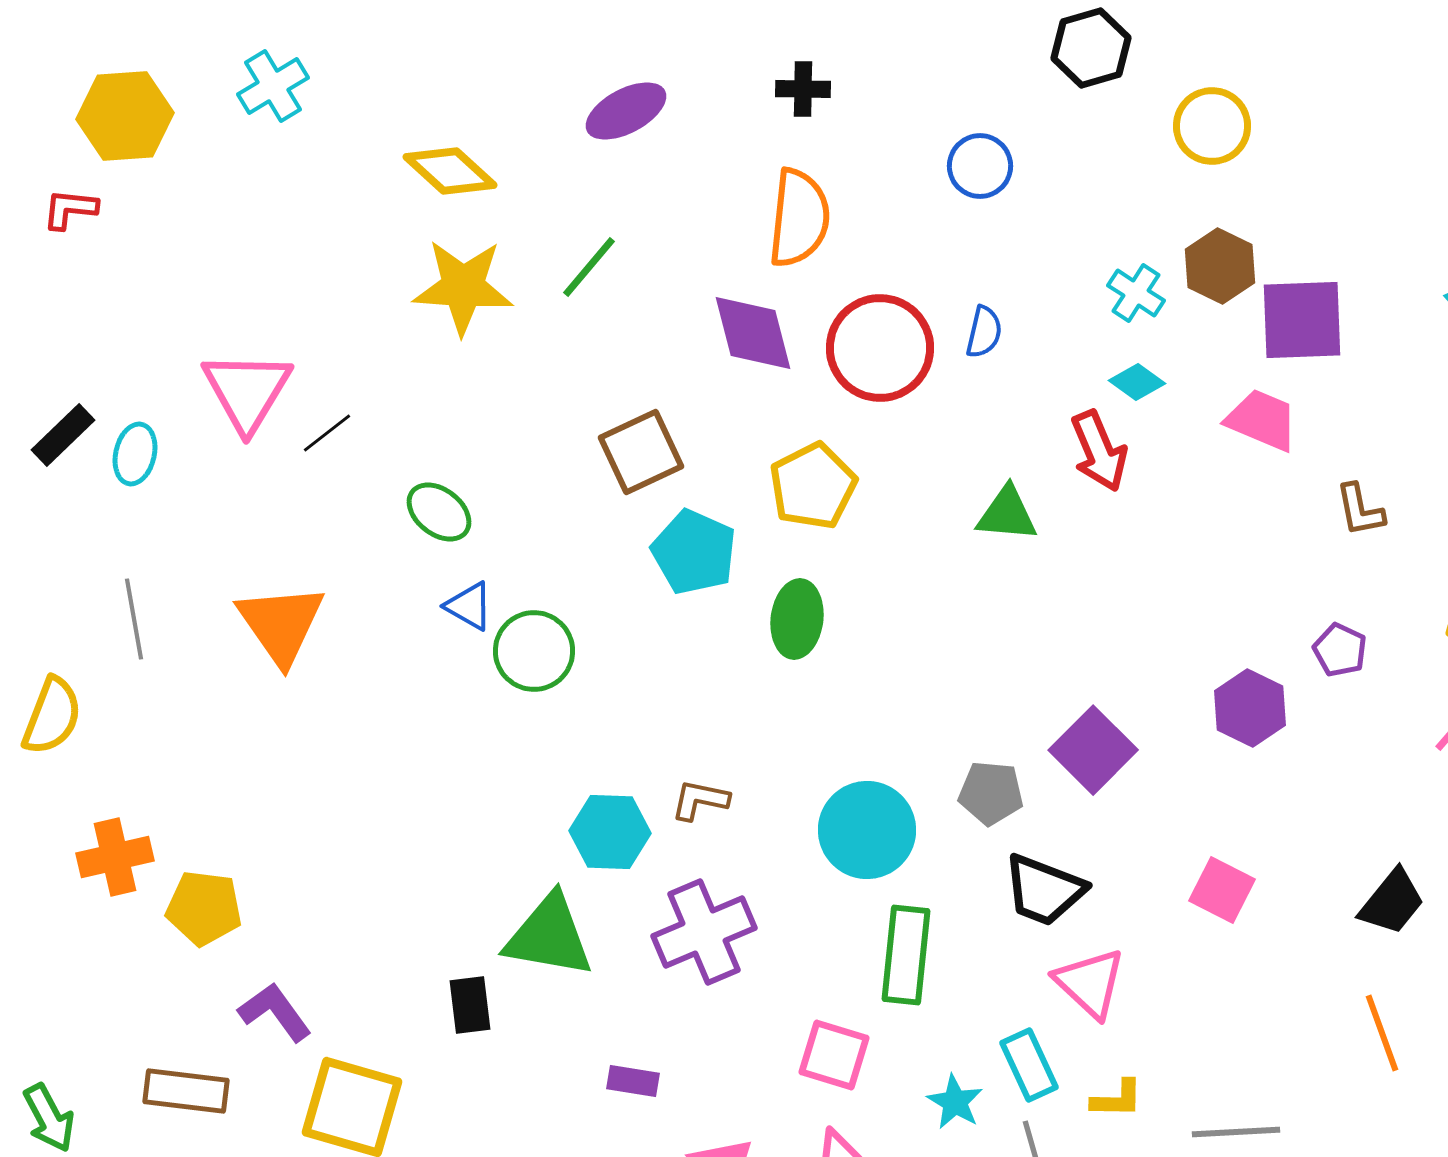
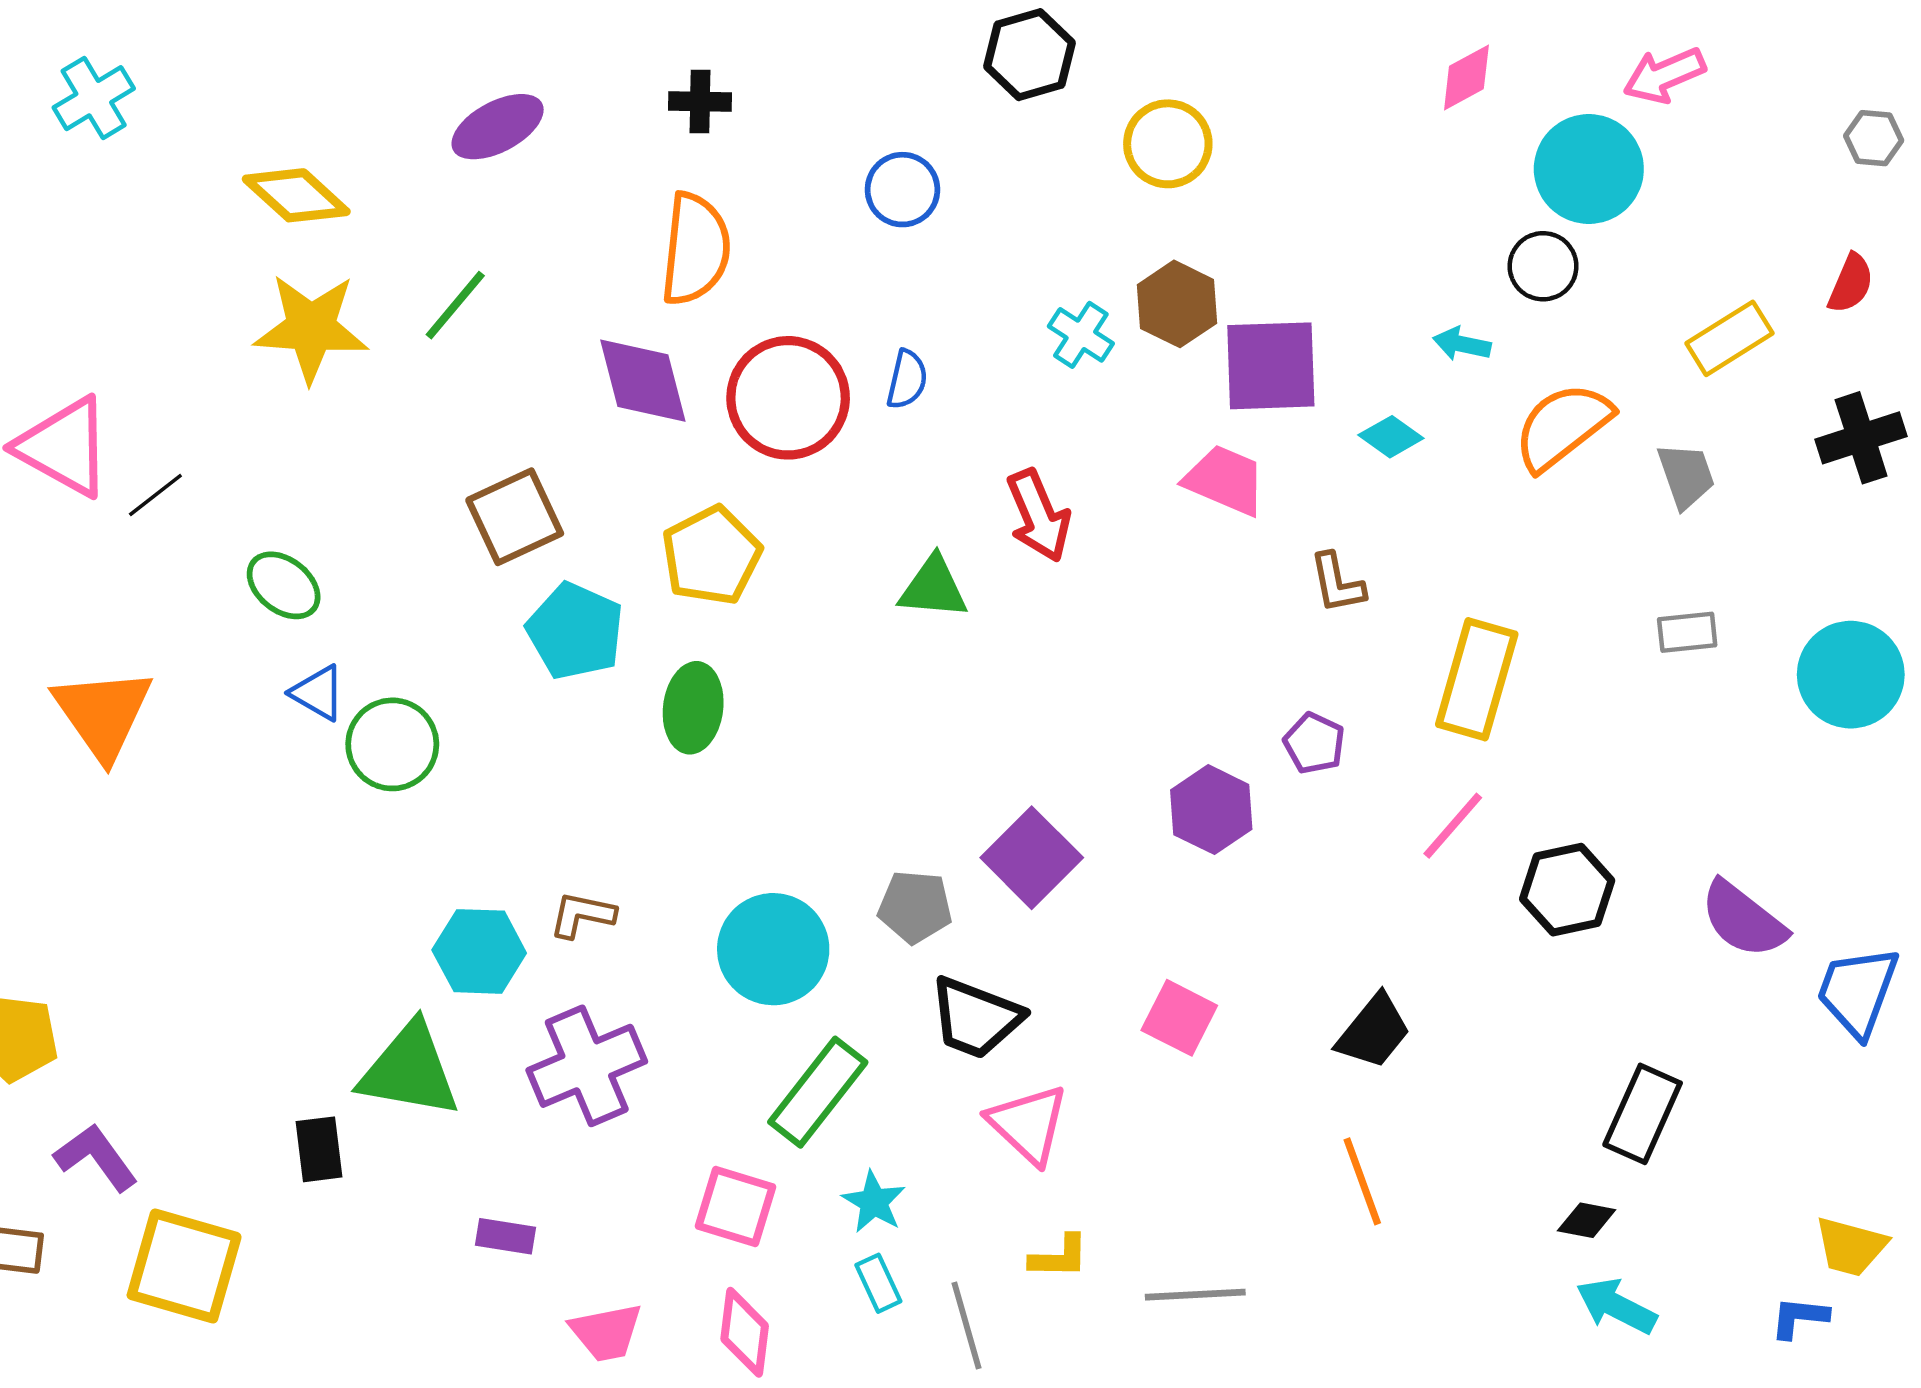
cyan diamond: (1137, 382) -> (1391, 437), moved
pink triangle: (247, 391) -> (64, 447), turned -32
green rectangle: (906, 955) -> (818, 1092), turned 32
cyan rectangle: (1029, 1065) -> (878, 1283), moved, size x0.7
cyan star: (955, 1102) -> (874, 1202), moved

